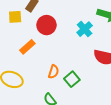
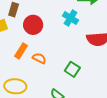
orange semicircle: (54, 72) -> (39, 58), moved, turned -64

